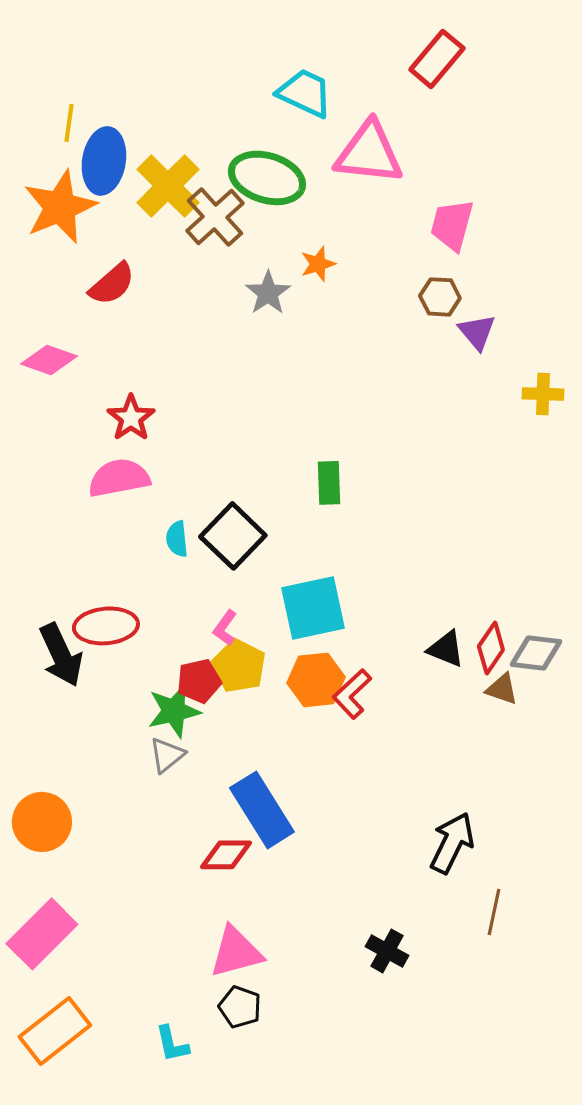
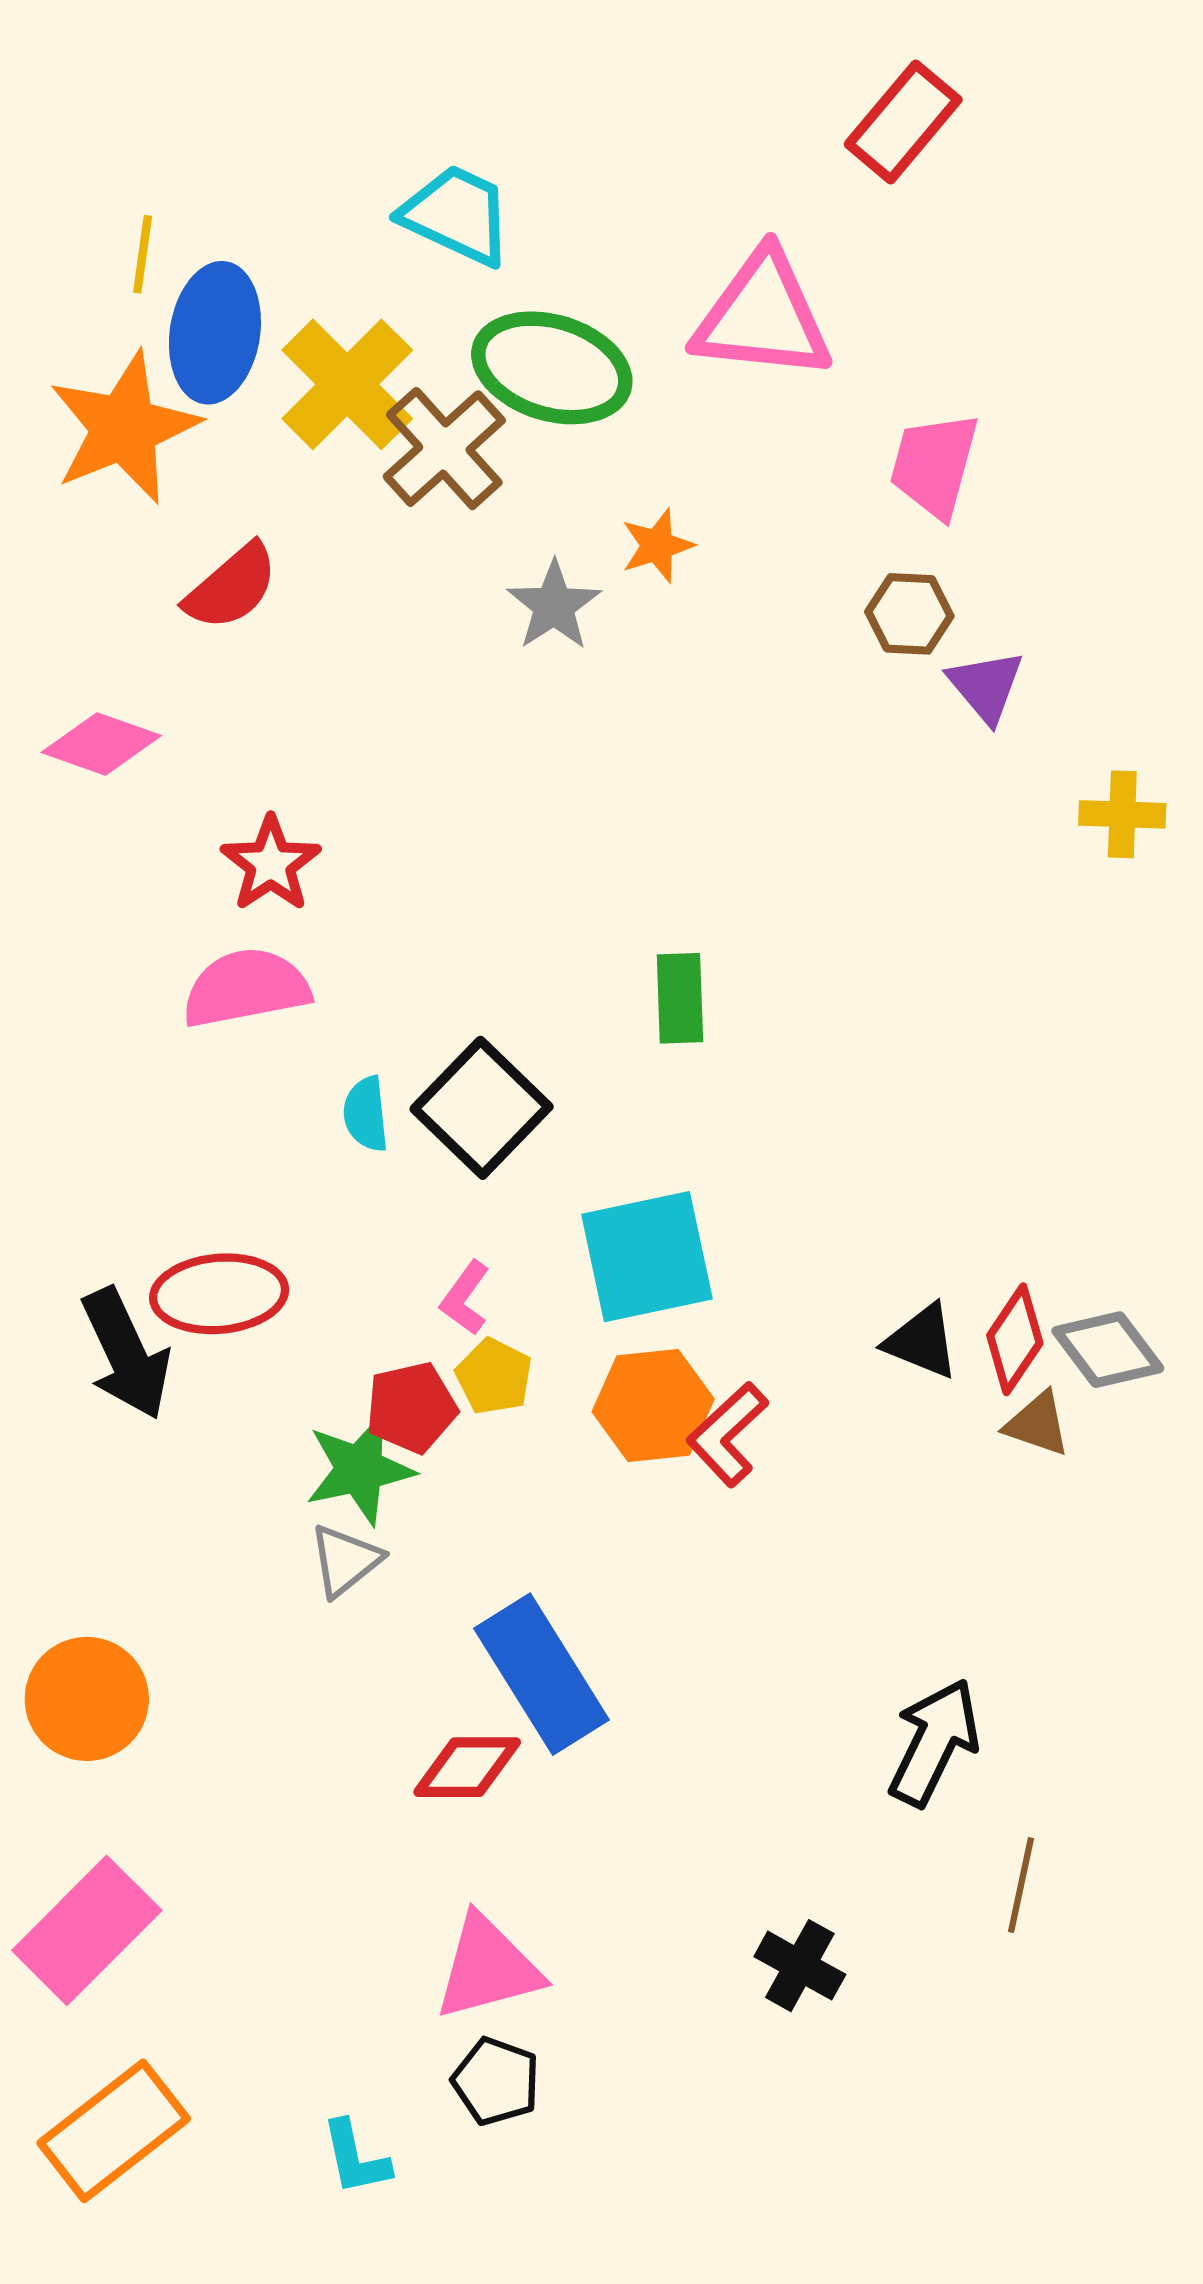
cyan trapezoid: (305, 93) -> (457, 215), moved
gray diamond: (536, 653) -> (1108, 1350), turned 46
yellow pentagon: (239, 666) -> (494, 1376), size x0.7

